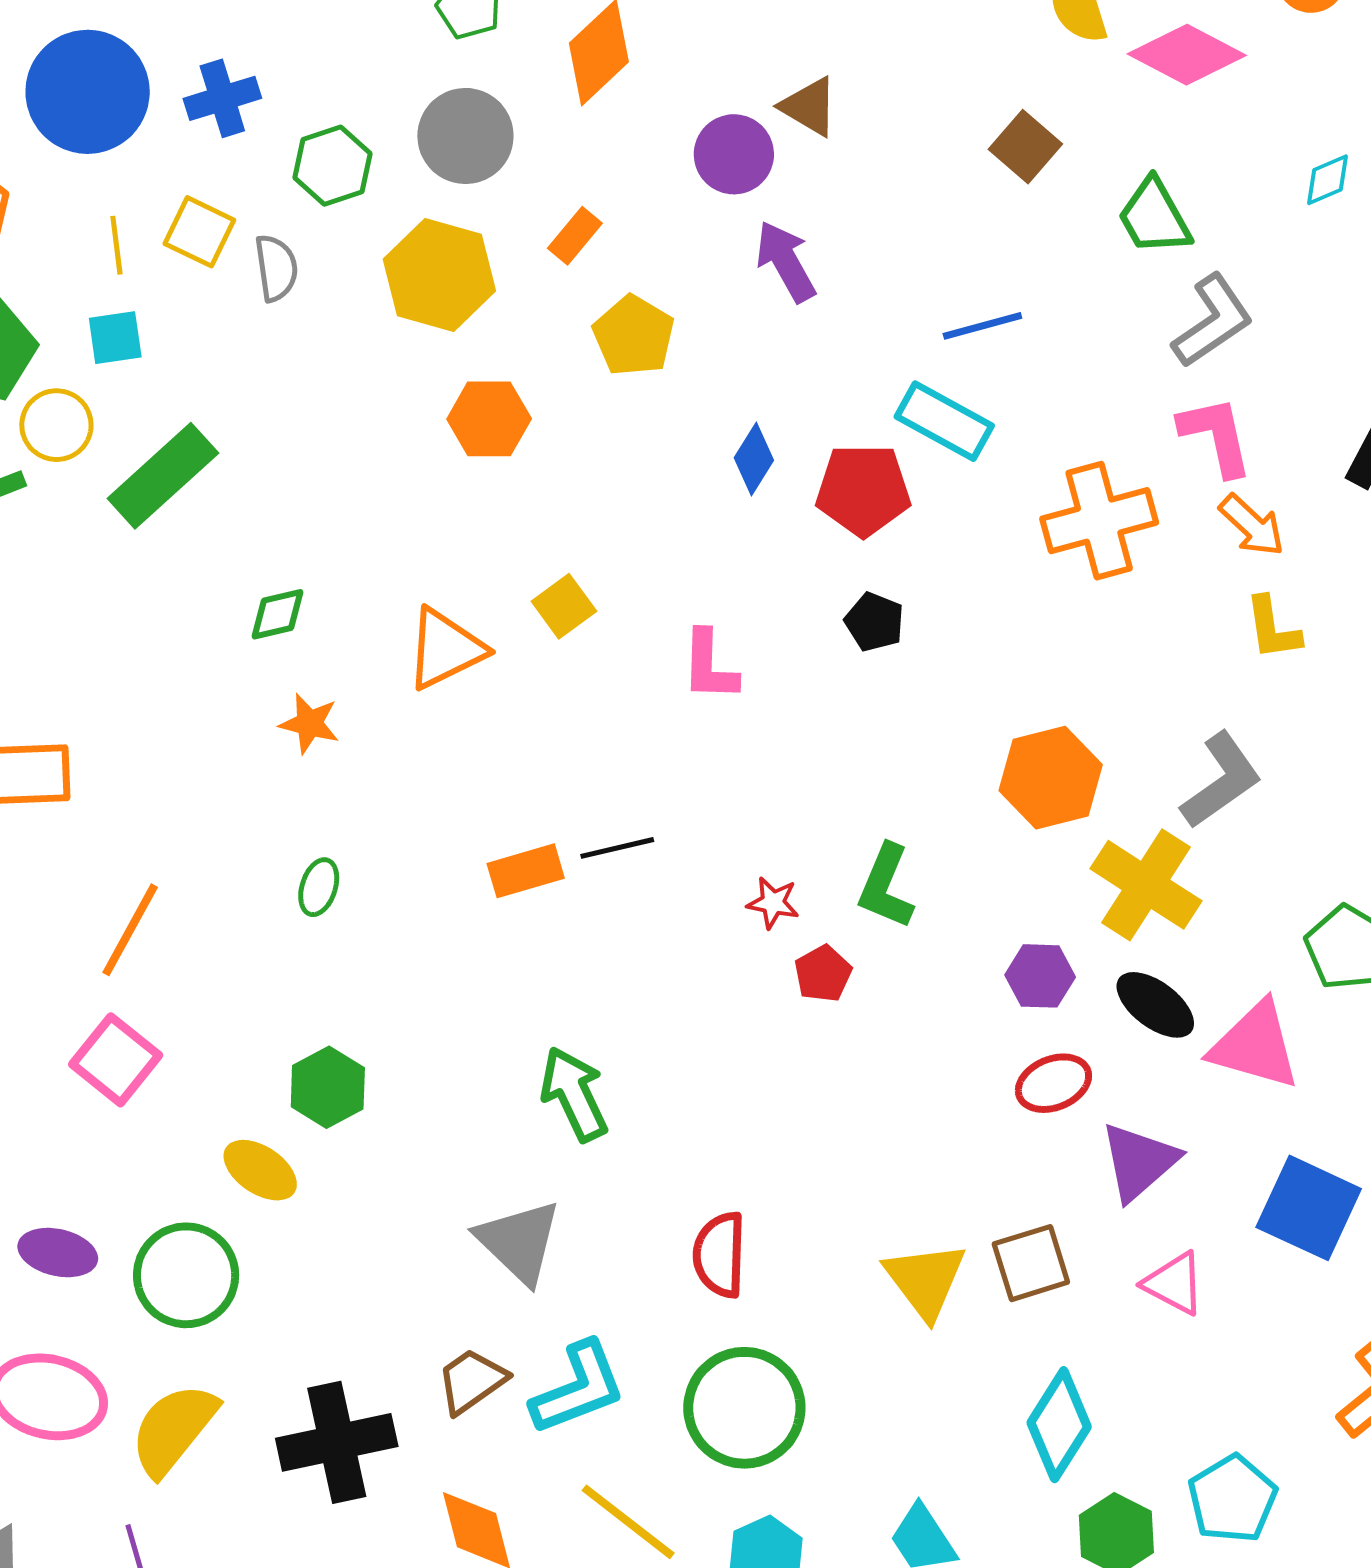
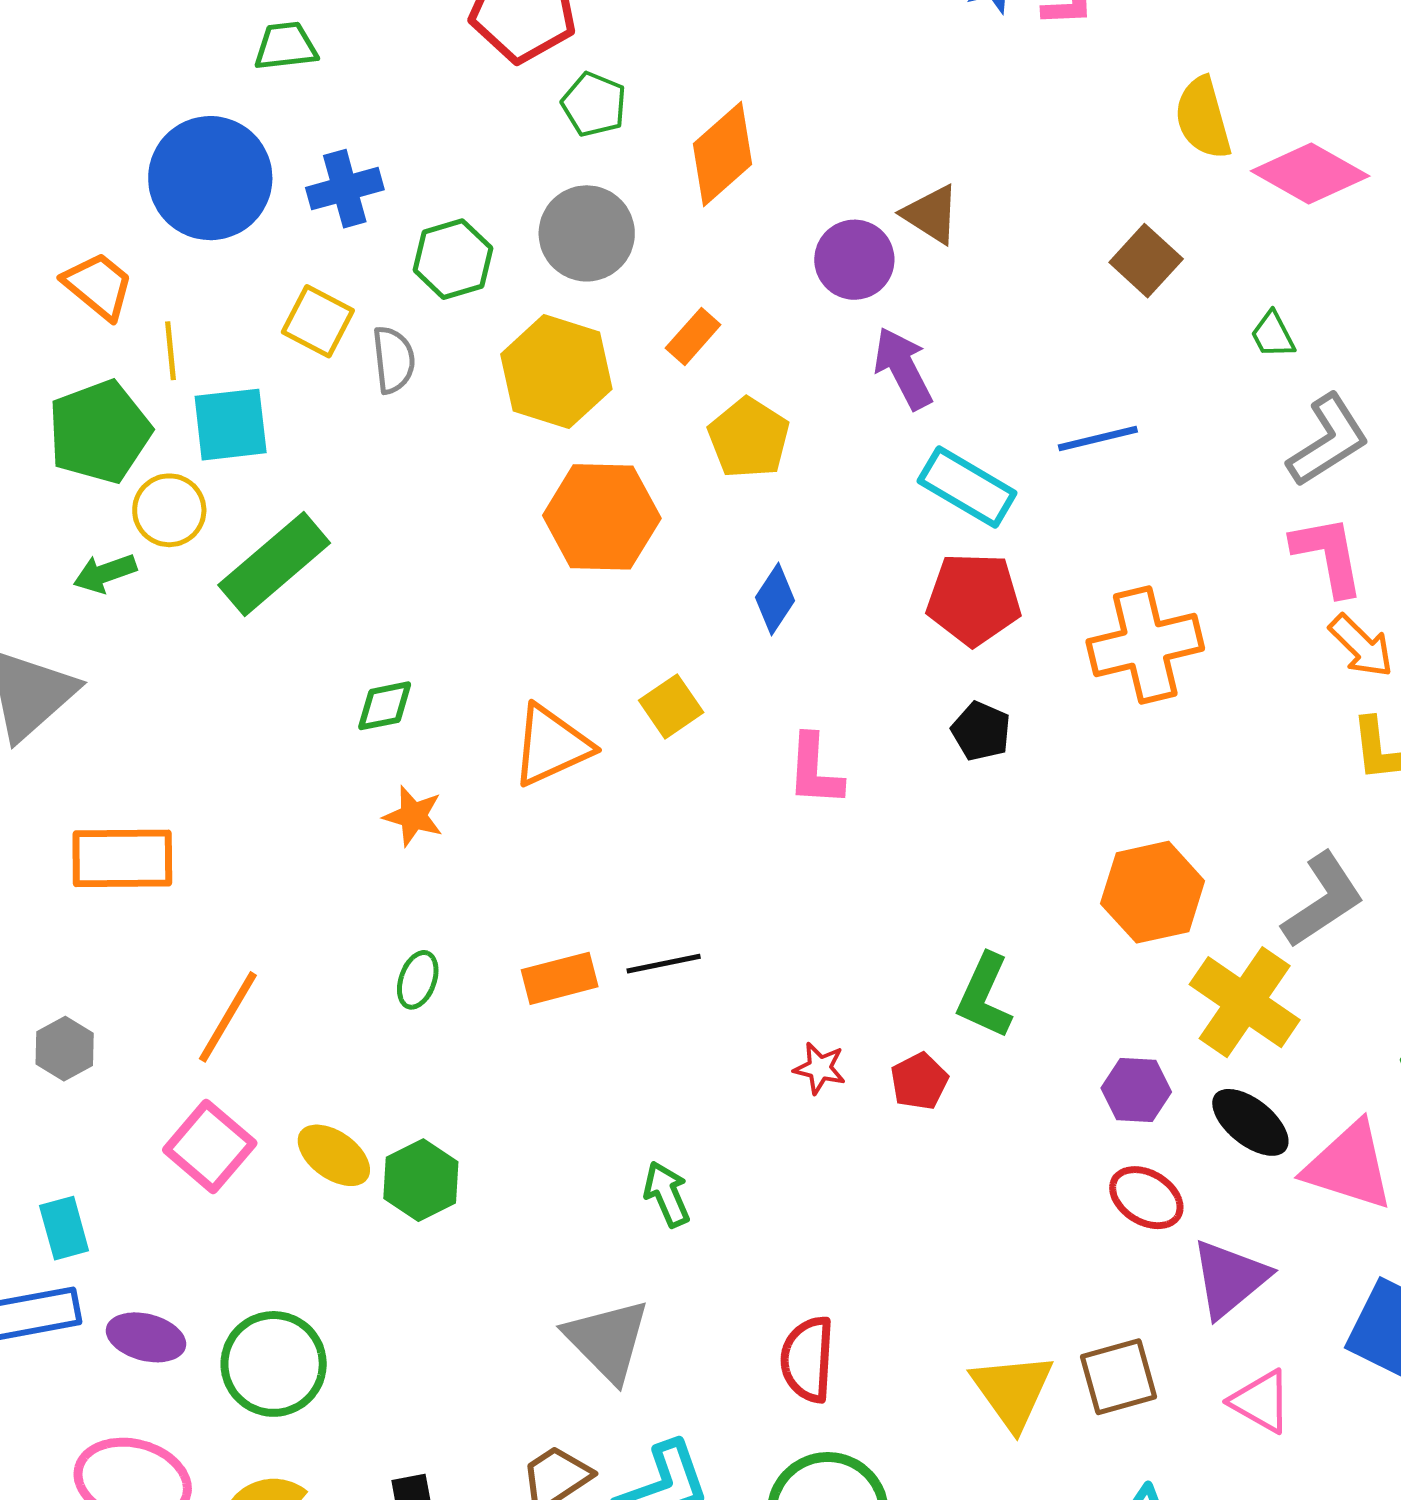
green trapezoid: (1154, 217) -> (1273, 335), size x0.6
yellow line: (116, 245) -> (170, 351), moved
cyan square: (115, 338) -> (231, 425), size x1.4
orange hexagon: (489, 419) -> (602, 517), size x1.4
cyan rectangle: (944, 421) -> (967, 487), moved
blue diamond: (754, 459) -> (775, 599), moved
orange cross: (1099, 521) -> (1145, 645), moved
black line: (617, 848) -> (664, 964), moved
orange rectangle: (526, 871) -> (560, 978), moved
red star: (773, 903) -> (820, 1068), moved
red ellipse: (1053, 1083) -> (1146, 1198), turned 52
green arrow: (574, 1094) -> (667, 1194), size x0.7
yellow ellipse: (260, 1170) -> (334, 1155), moved

